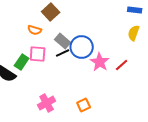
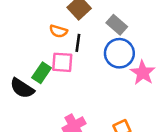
gray rectangle: (63, 41) -> (117, 25), moved
black line: (63, 53) -> (78, 43), moved, turned -56

